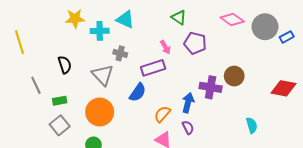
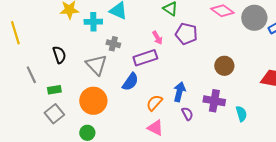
purple cross: (211, 87) -> (214, 101), moved
purple semicircle: (188, 127) -> (187, 114), moved

